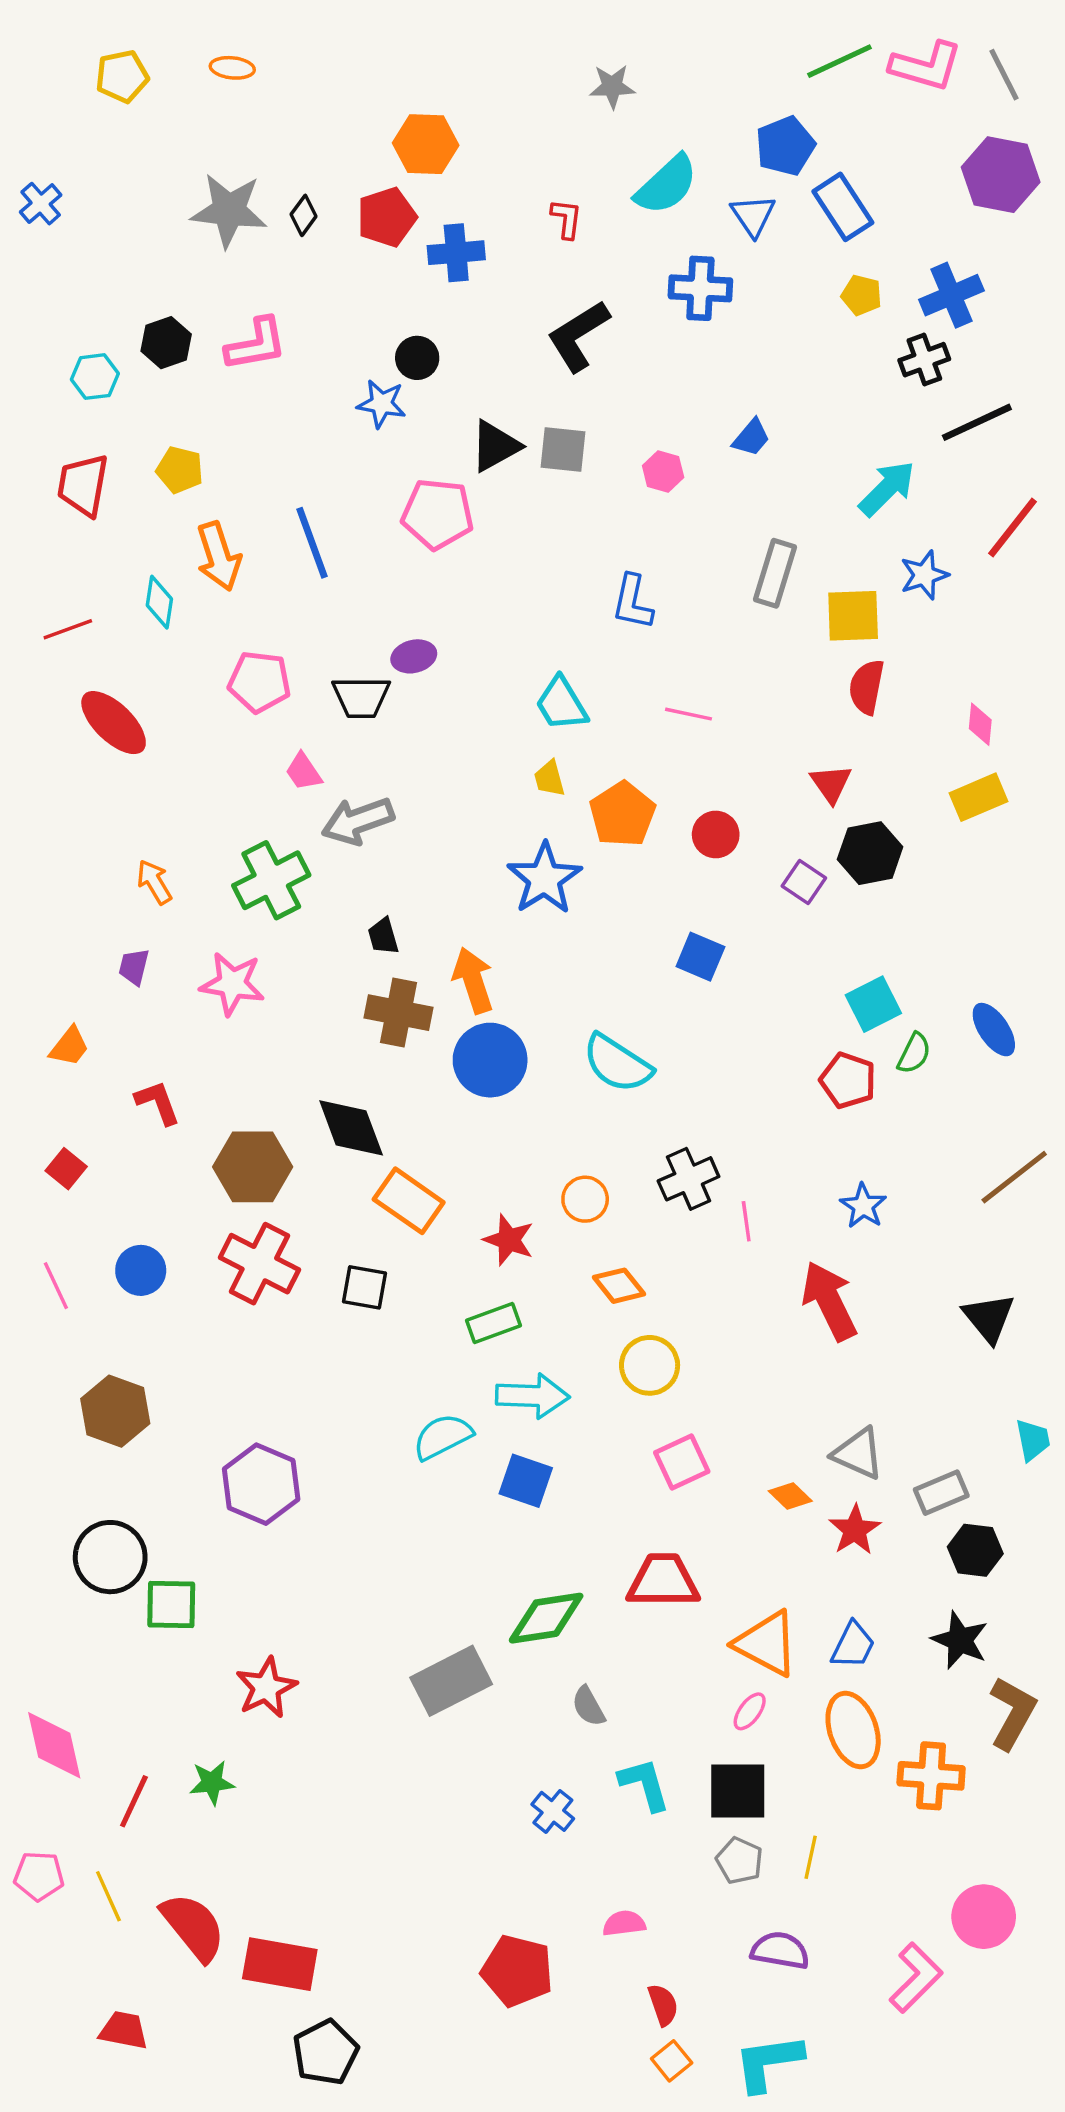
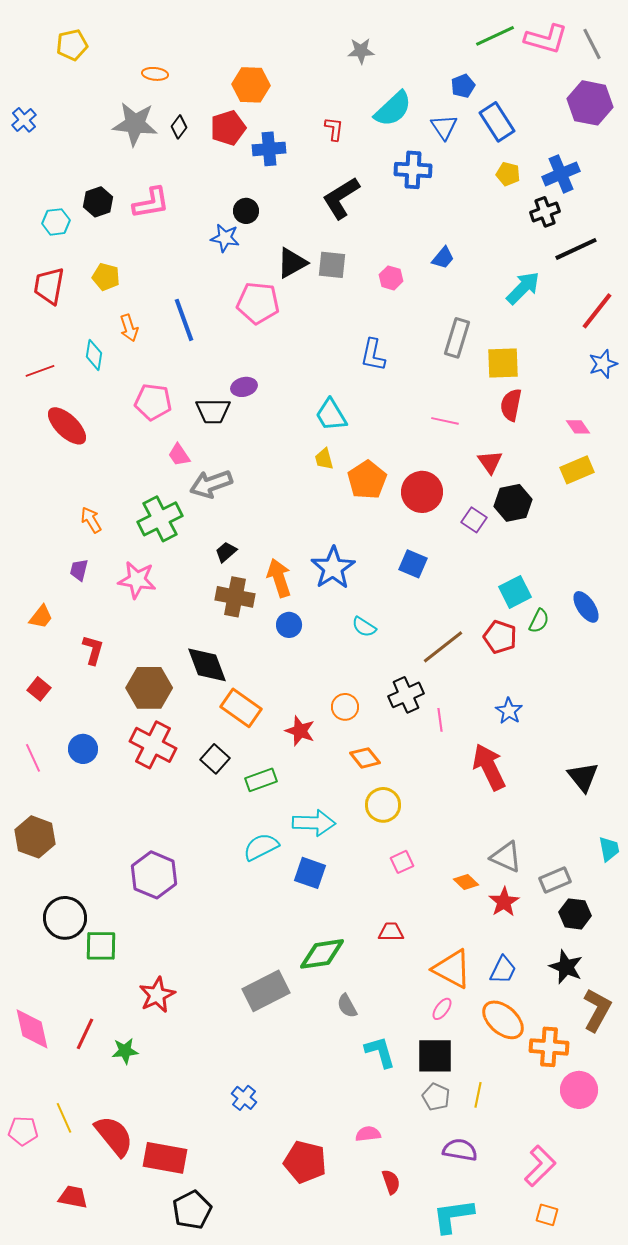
orange ellipse: (232, 68) -> (155, 74), moved
blue pentagon: (785, 146) -> (463, 86), size x0.7
orange arrow: (219, 556) -> (129, 328), size x0.7
blue star: (924, 575) -> (603, 364), moved
pink line: (689, 714) -> (445, 421), moved
pink diamond: (980, 724) -> (578, 427), turned -40
red circle: (716, 834) -> (422, 492), size x1.5
blue star: (544, 879) -> (333, 568), moved
black trapezoid: (383, 936) -> (226, 552), turned 65
blue circle: (490, 1060) -> (289, 625), size x0.6
cyan semicircle: (617, 1063) -> (364, 627), size x0.6
red L-shape: (158, 1102) -> (93, 650), turned 36
brown line: (1014, 1177) -> (443, 647), moved
black square: (365, 1287) -> (215, 759), turned 32
green rectangle: (493, 1323) -> (261, 780), moved
brown hexagon: (115, 1411) -> (35, 837), moved
pink square: (682, 1462) -> (402, 862), size x0.7
red trapezoid: (663, 1581) -> (391, 932), size x0.6
orange ellipse: (853, 1730) -> (503, 1020), turned -30
red line: (134, 1801) -> (85, 1034), moved
blue cross: (553, 1811) -> (244, 1098), moved
pink pentagon: (39, 1876) -> (23, 1131), moved
pink circle: (984, 1917) -> (579, 1090), moved
orange square: (672, 2061) -> (547, 1215), moved, turned -35

